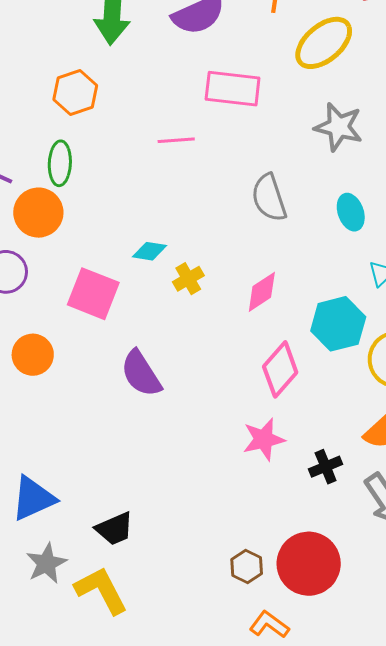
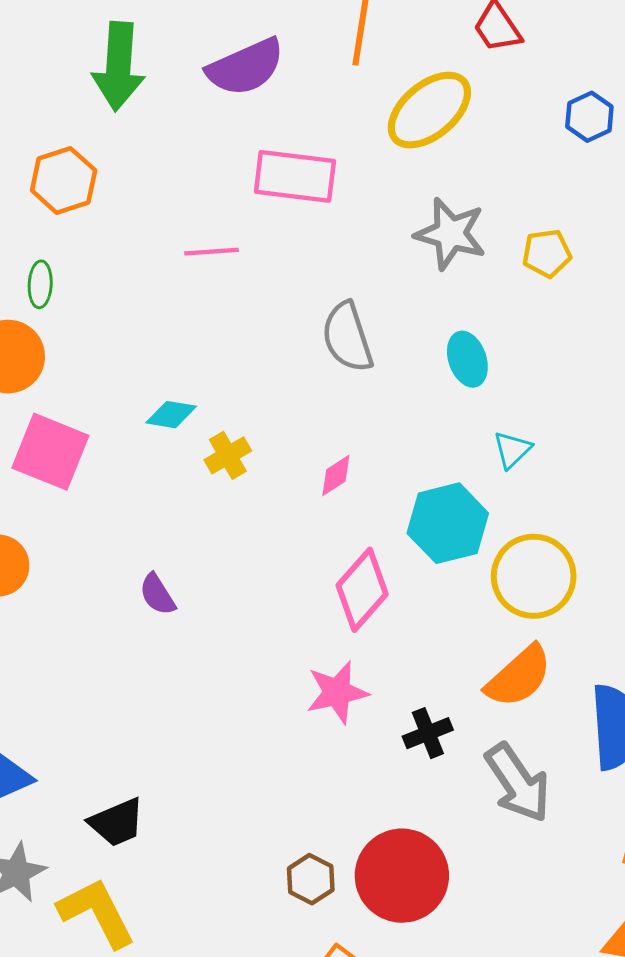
green ellipse: (60, 163) -> (40, 284), size x0.7
pink diamond: (262, 292) -> (336, 475), size x0.7
pink square: (93, 294) -> (50, 452), moved
purple semicircle: (141, 374) -> (157, 594), size x0.6

